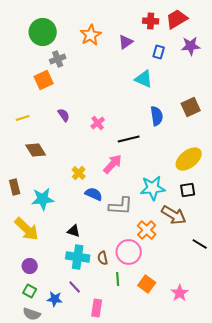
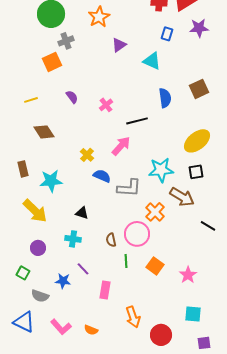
purple triangle: (126, 42) -> (119, 45), moved
cyan cross: (78, 257) -> (73, 239), moved, size x0.7
green square: (30, 291) -> (23, 273), moved

